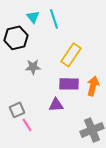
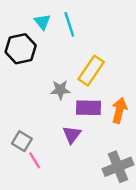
gray star: (33, 67) -> (60, 90), moved
purple triangle: (56, 105) -> (72, 135), turned -49
gray square: (17, 110) -> (22, 141), turned -35

